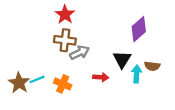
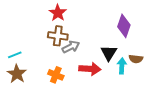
purple diamond: (139, 29) -> (124, 26), turned -30
red arrow: (101, 77) -> (90, 69), size x1.5
cyan line: (37, 79) -> (15, 55), moved

